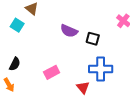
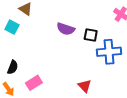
blue cross: (101, 69) -> (109, 52), moved
pink rectangle: (52, 72) -> (34, 83), moved

